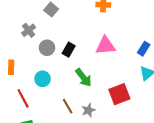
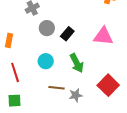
cyan circle: (43, 79) -> (46, 61), moved
red square: (119, 94) -> (108, 85), turned -35
brown line: (68, 106) -> (56, 88), turned -63

